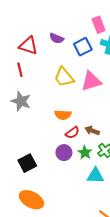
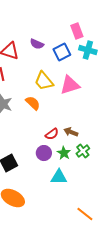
orange semicircle: (63, 115) -> (33, 103), moved, turned -140
cyan triangle: (95, 176) -> (59, 177), moved

